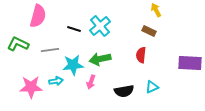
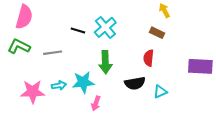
pink semicircle: (38, 16) -> (24, 17), moved
green arrow: (100, 59) -> (105, 62), turned -80
cyan star: (73, 65) -> (83, 82), moved
pink arrow: (91, 82) -> (96, 103), moved
black semicircle: (124, 91) -> (135, 83), moved

